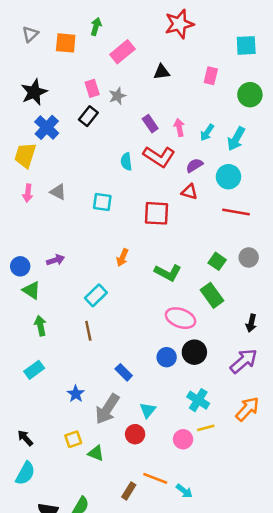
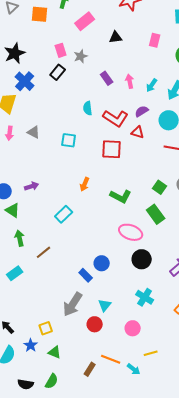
red L-shape: (159, 157) -> (116, 118), moved
brown line: (88, 331) -> (44, 252), moved, turned 63
blue circle: (167, 357) -> (102, 263), moved
blue star: (76, 394) -> (31, 345), moved
yellow line: (206, 428) -> (151, 353), moved
green triangle: (96, 453) -> (55, 352), moved

